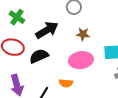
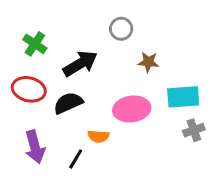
brown star: (83, 34) -> (148, 62), moved
orange semicircle: (66, 83) -> (98, 136), moved

